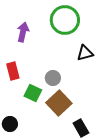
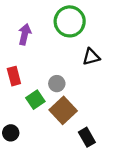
green square: (33, 93) -> (35, 100), turned 30

